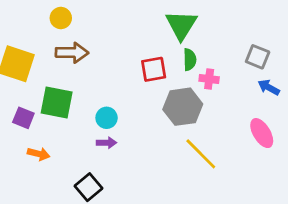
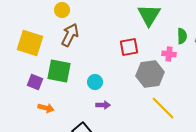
brown arrow: (72, 53) -> (70, 35), turned -65
green semicircle: (190, 60) -> (182, 36), moved
purple arrow: (107, 143) -> (103, 105), moved

